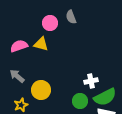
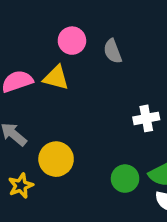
gray semicircle: (71, 17) -> (113, 51), moved
white cross: (91, 81) -> (146, 118), moved

